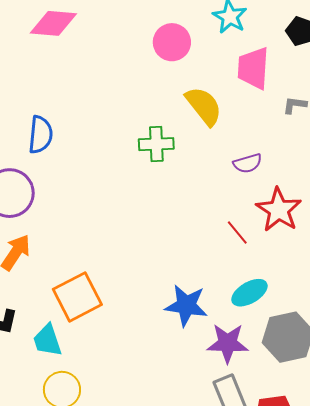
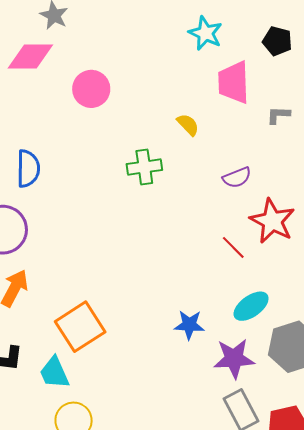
pink circle: (172, 42) -> (91, 89), moved
yellow semicircle: (204, 106) -> (188, 125), size x0.6
blue star: (186, 305) -> (189, 325), size x0.7

